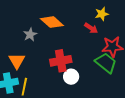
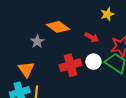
red arrow: (91, 28) -> (92, 37), moved
white circle: (71, 77) -> (93, 62), moved

